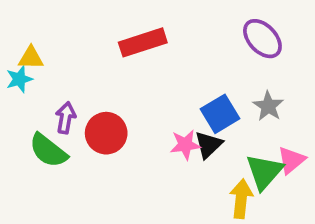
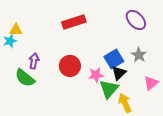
red circle: (106, 133) -> (70, 66), moved
black triangle: (208, 145) -> (119, 73), moved
green triangle: (264, 172) -> (109, 89), moved
yellow arrow: (241, 199) -> (125, 103), turned -30

